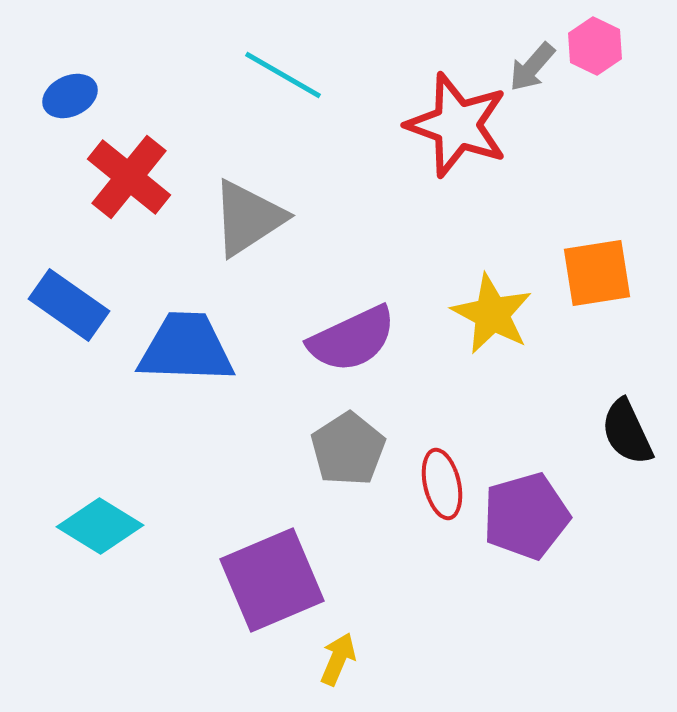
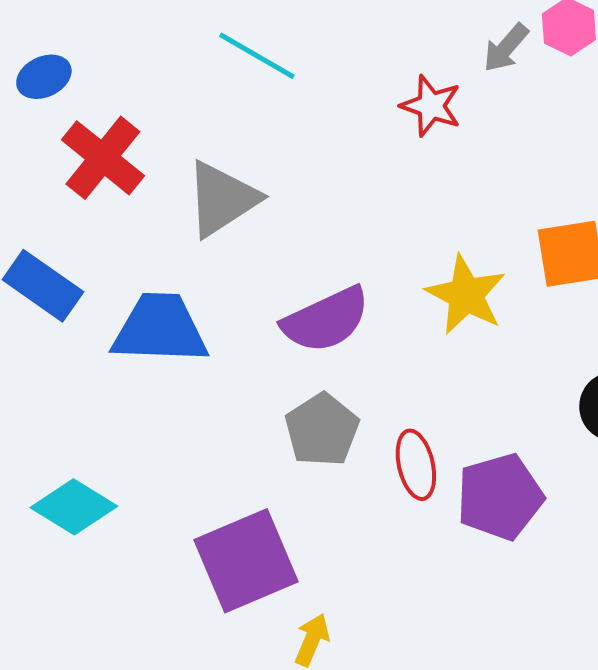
red star: (457, 125) -> (431, 106), size x0.6

